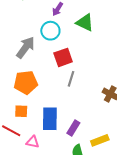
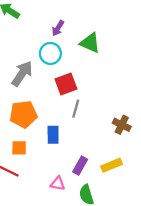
blue rectangle: (50, 119) -> (53, 135), moved, size x0.7
yellow rectangle: (100, 140) -> (111, 165), moved
pink triangle: (33, 142) -> (58, 184), moved

